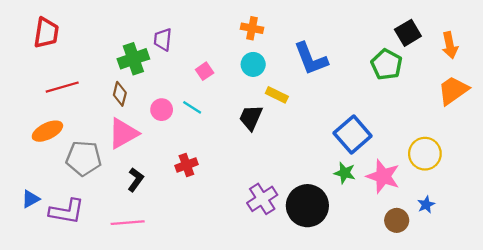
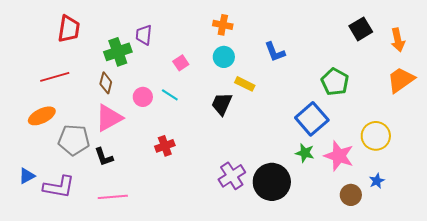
red trapezoid: (46, 33) -> (69, 29), moved
blue L-shape: (311, 59) -> (275, 52), size x0.7
green pentagon: (386, 64) -> (335, 82), moved
black L-shape: (136, 180) -> (104, 157), moved, turned 125

